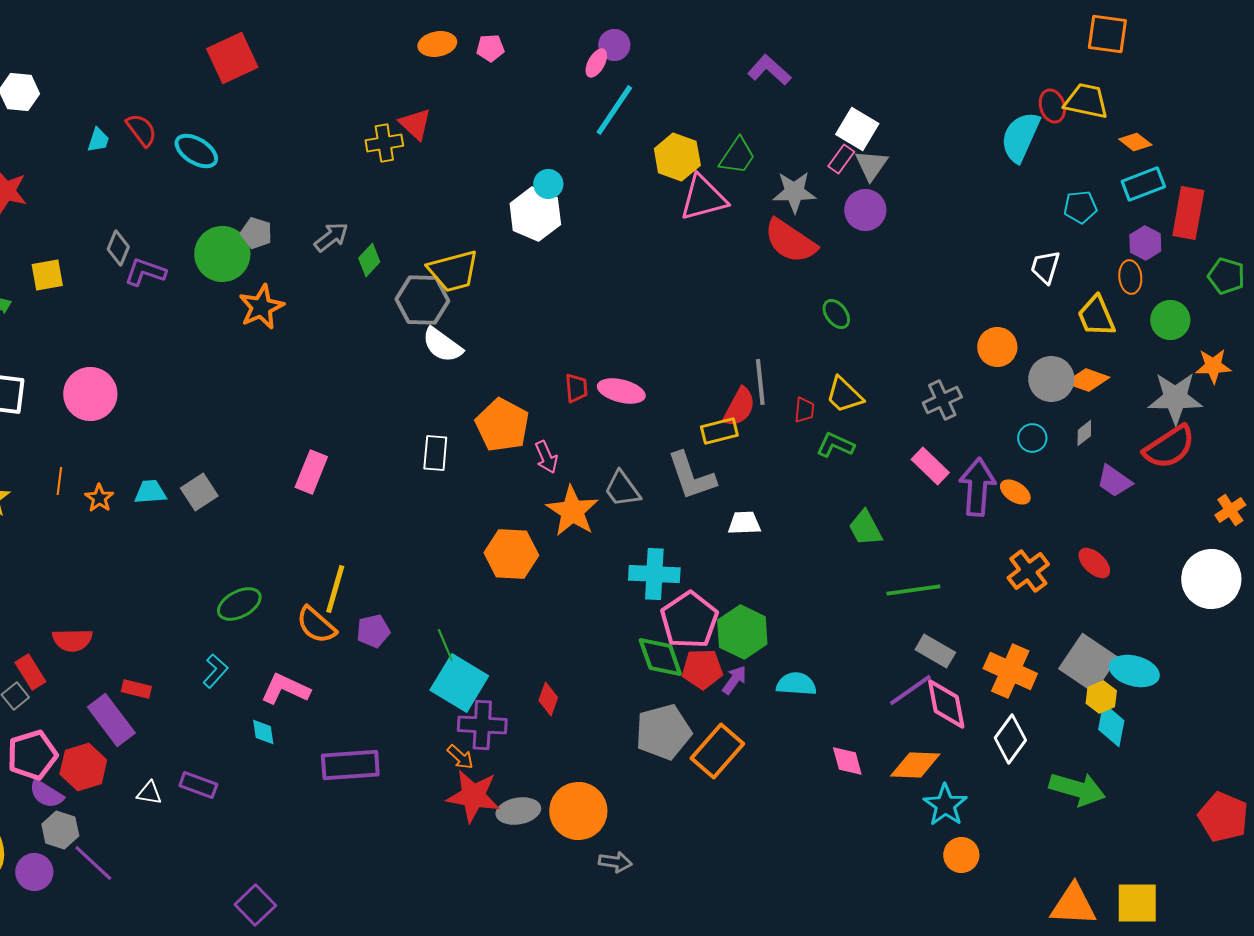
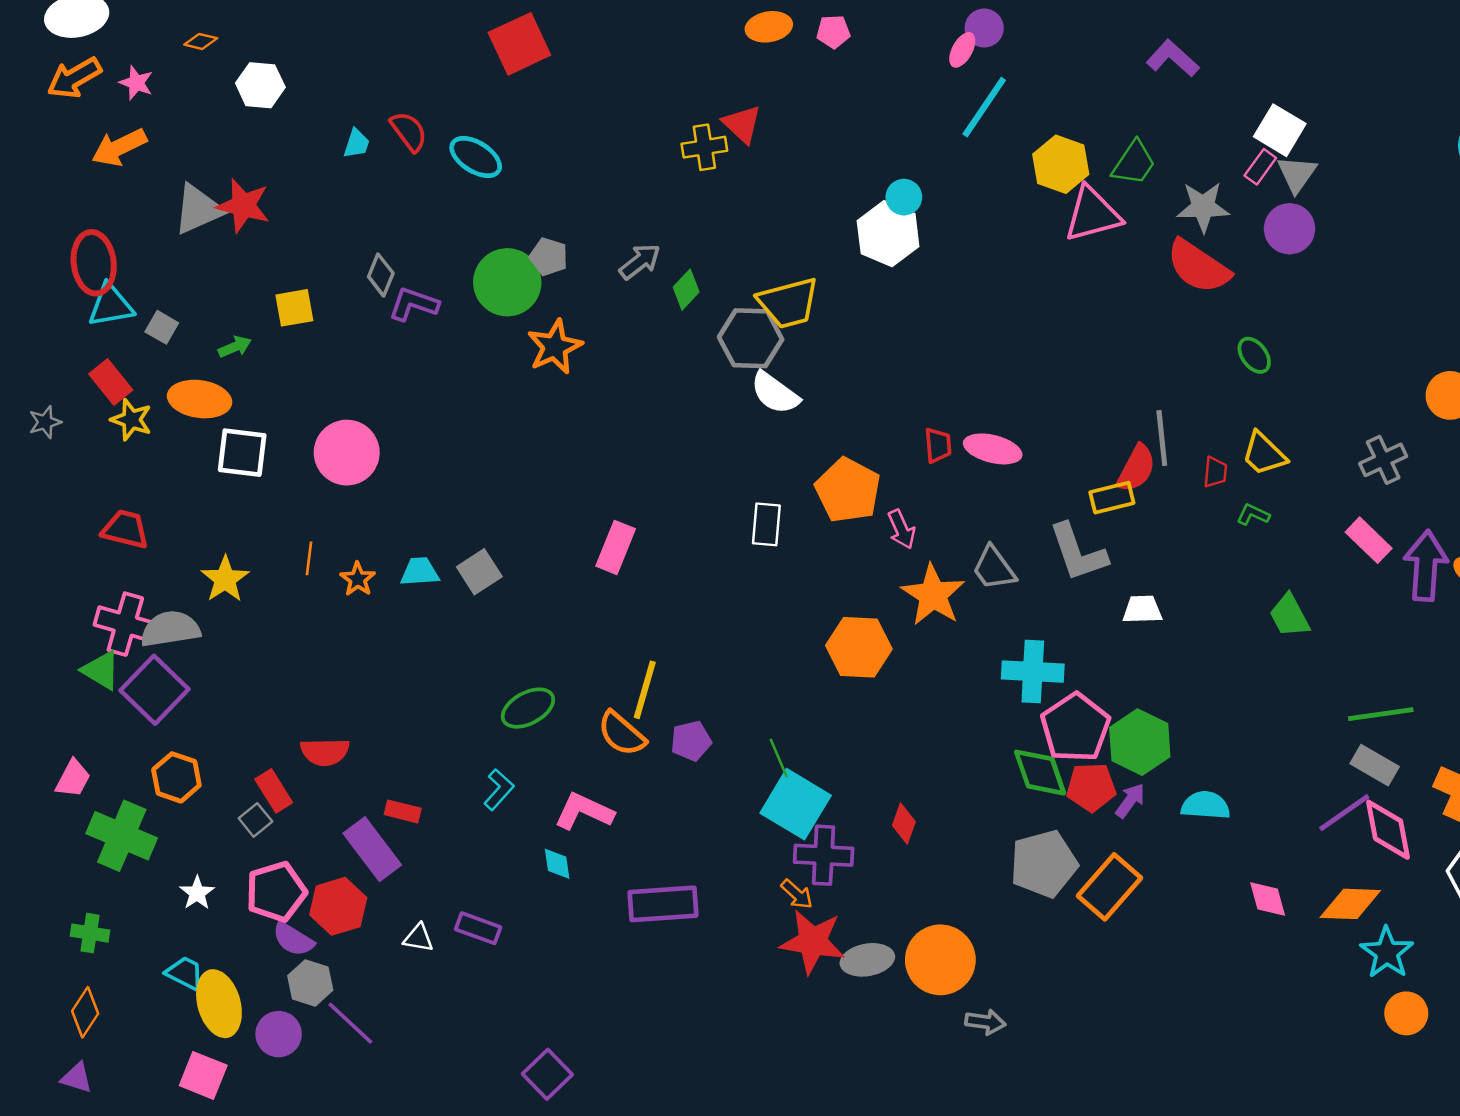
green L-shape: (835, 445) -> (1253, 515), size x0.7
green line: (913, 590) -> (1381, 714), moved

